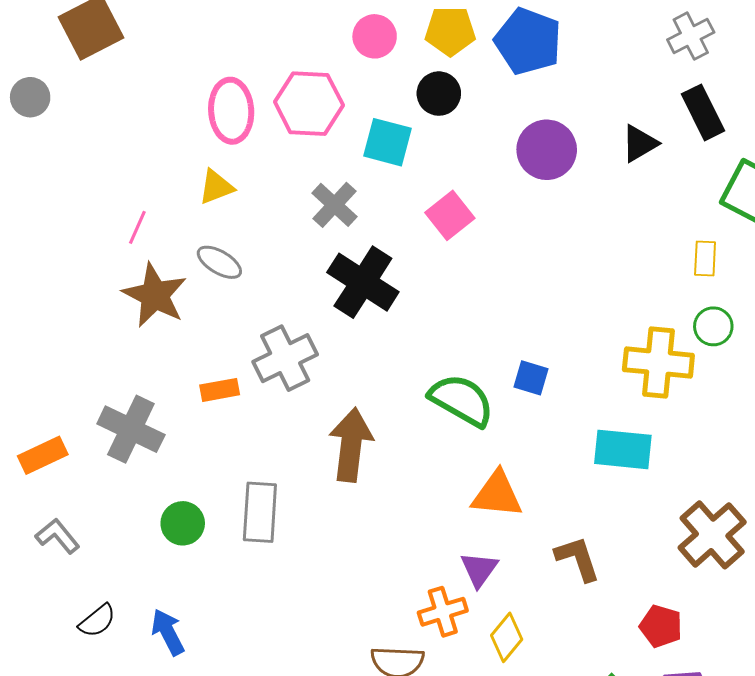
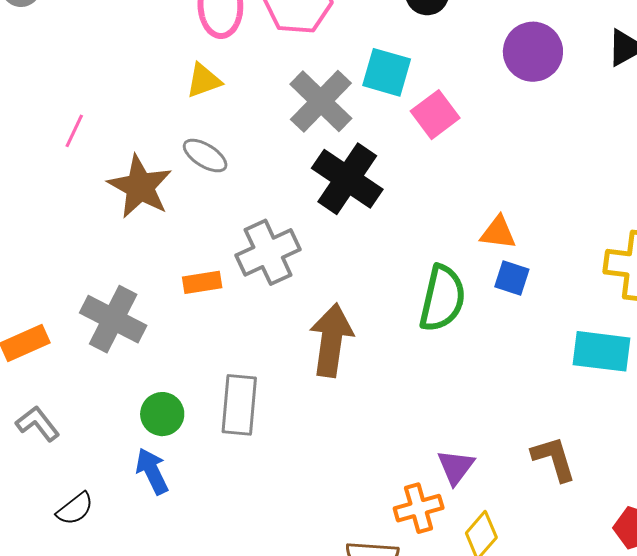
cyan square: (387, 142) -> (387, 72), moved
gray cross: (335, 205) -> (321, 101), size x1.4
pink line: (137, 227) -> (74, 131), moved
green semicircle: (462, 400) -> (442, 298), turned 72
orange triangle: (497, 494) -> (498, 233), moved, size x0.7
blue arrow: (168, 632) -> (152, 471), moved

